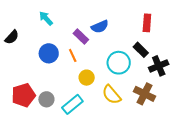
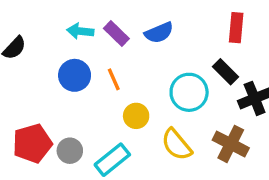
cyan arrow: (46, 18) -> (80, 31), moved, turned -42
purple rectangle: (81, 37) -> (116, 33), moved

